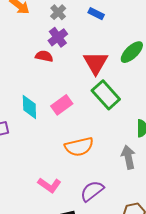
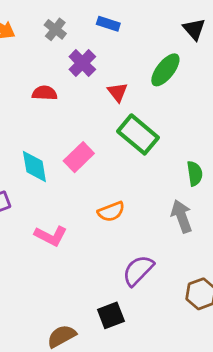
purple cross: (58, 37) -> (82, 63), moved
red triangle: (96, 63) -> (117, 92), size x0.6
orange semicircle: (79, 147) -> (111, 212), size x0.7
pink L-shape: (49, 185) -> (51, 236), moved

